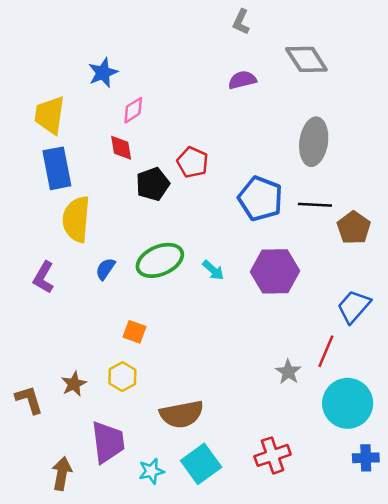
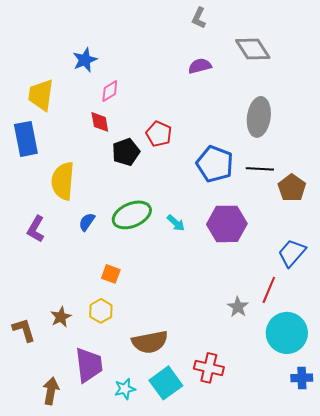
blue rectangle: (57, 168) -> (26, 139), moved
red cross: (273, 455) -> (209, 368), moved, turned 32

